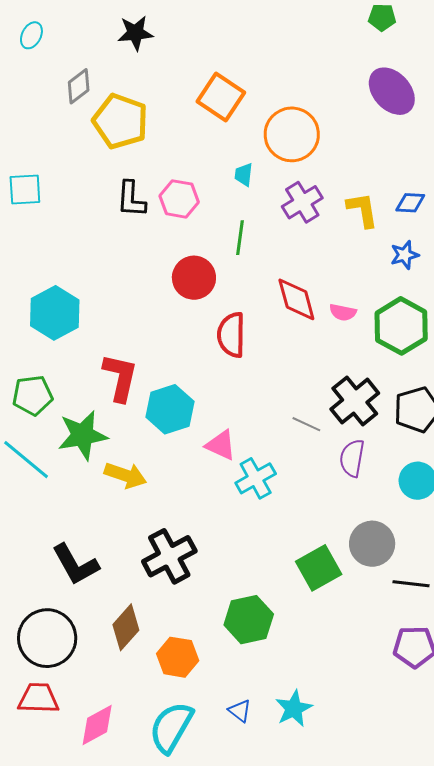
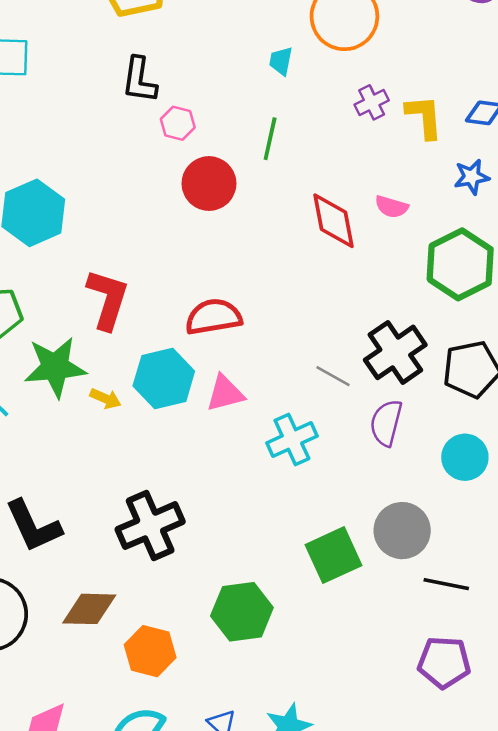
pink hexagon: (179, 199) -> (178, 123), moved, size x0.7
purple cross: (302, 202) -> (372, 102), moved, size x0.7
pink semicircle: (343, 312) -> (392, 207), moved
red semicircle: (231, 335) -> (213, 317), moved, turned 75
cyan hexagon: (170, 409) -> (164, 378), moved
pink triangle: (221, 445) -> (225, 393), turned -44
yellow arrow: (125, 475) -> (105, 399), moved, size x0.6
cyan cross: (256, 478) -> (292, 439), moved
brown diamond: (126, 627) -> (89, 609), turned 45

